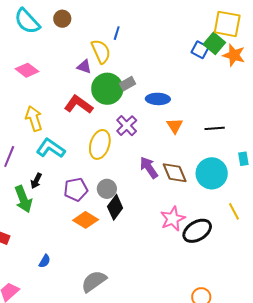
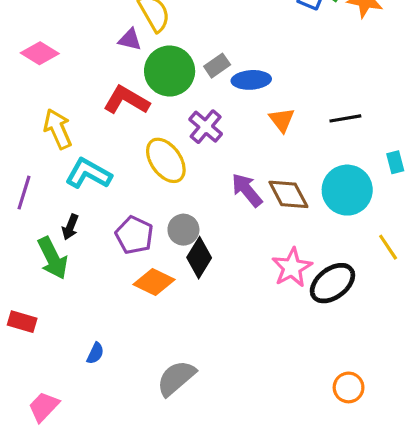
gray rectangle: (127, 84) -> (217, 66), moved
yellow ellipse: (100, 144) -> (166, 160), turned -48
purple pentagon: (76, 189) -> (134, 235), turned -30

